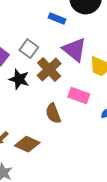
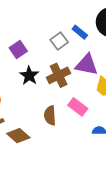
gray square: (29, 49) -> (59, 41), moved
purple triangle: (74, 50) -> (87, 65), turned -45

